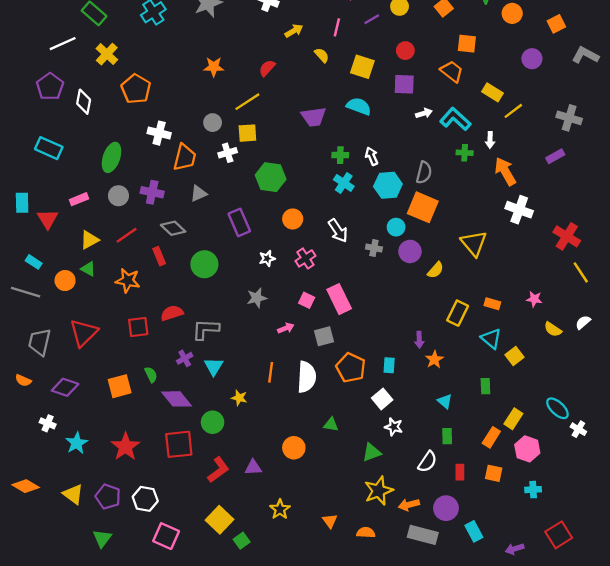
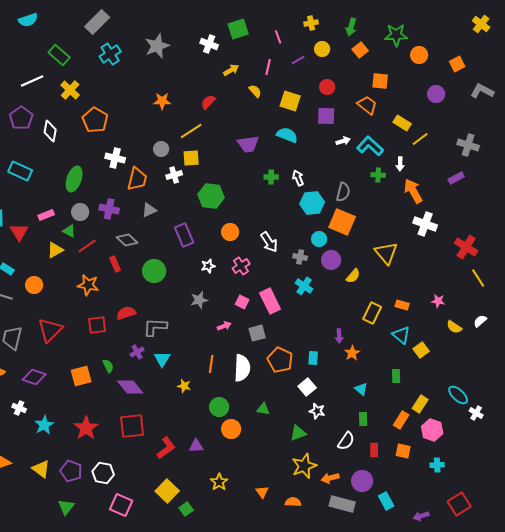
cyan cross: (344, 183) -> (304, 286), moved
green triangle: (88, 269) -> (69, 231), moved
green circle: (213, 422) -> (219, 407), moved

